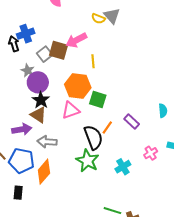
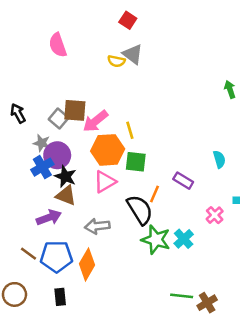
blue cross: (26, 34) -> (42, 167), moved
pink arrow: (76, 40) -> (95, 121), moved
yellow line: (93, 61) -> (130, 130), moved
gray arrow: (47, 142) -> (97, 226), moved
green star: (87, 161) -> (156, 240), moved

